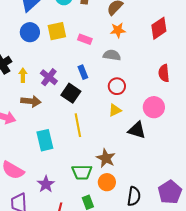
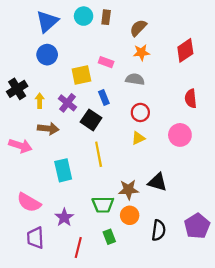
yellow square: (57, 31) -> (81, 75), moved
black triangle: (137, 130) -> (157, 182), moved
brown star: (106, 158) -> (129, 190), turned -30

